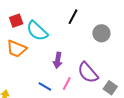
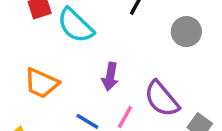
orange trapezoid: (17, 49) -> (42, 83), moved

